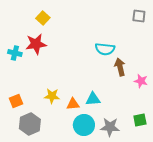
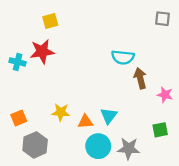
yellow square: (43, 18) -> (50, 21), turned 32
cyan triangle: (93, 99) -> (109, 116), turned -49
green square: (140, 120) -> (160, 130), moved

